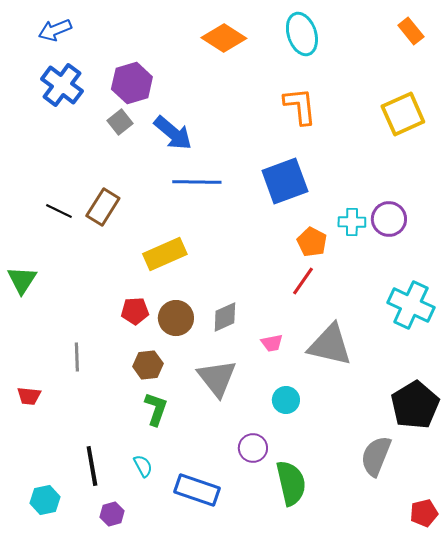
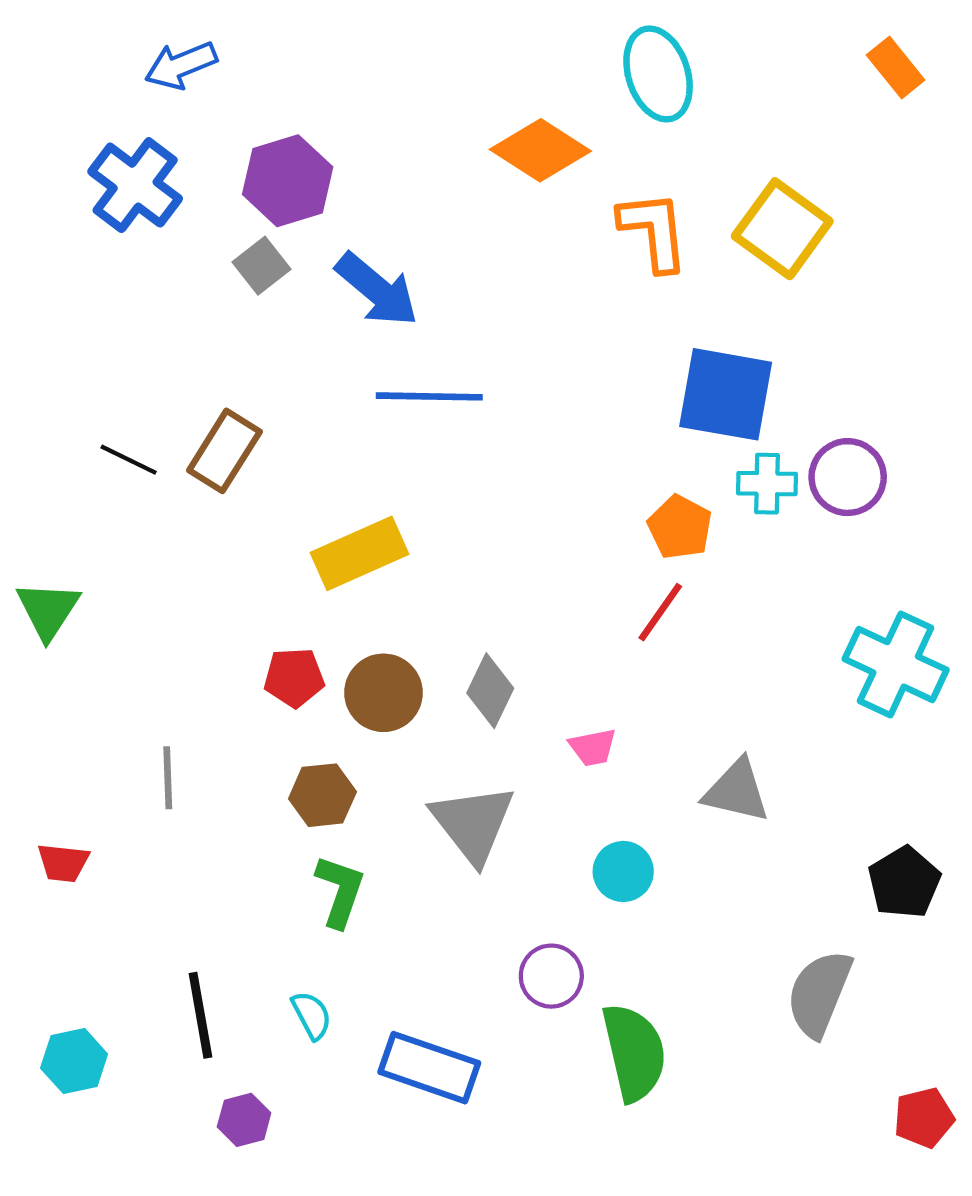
blue arrow: (55, 30) -> (181, 65), moved
orange diamond: (224, 38) -> (540, 150), moved
yellow square: (403, 114) -> (782, 229), moved, turned -30
blue square: (285, 181) -> (726, 394), moved, turned 30
gray diamond: (225, 317) -> (490, 691), turned -40
gray triangle: (330, 345) -> (736, 791), moved, size x0.7
black pentagon: (415, 405) -> (904, 882), size x0.7
cyan hexagon: (45, 500) -> (74, 1061), moved

